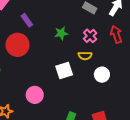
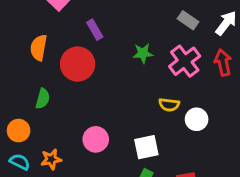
pink cross: (90, 36) -> (185, 61), size x1.5
yellow semicircle: (85, 56) -> (169, 105), moved
white square: (64, 70) -> (146, 147), moved

